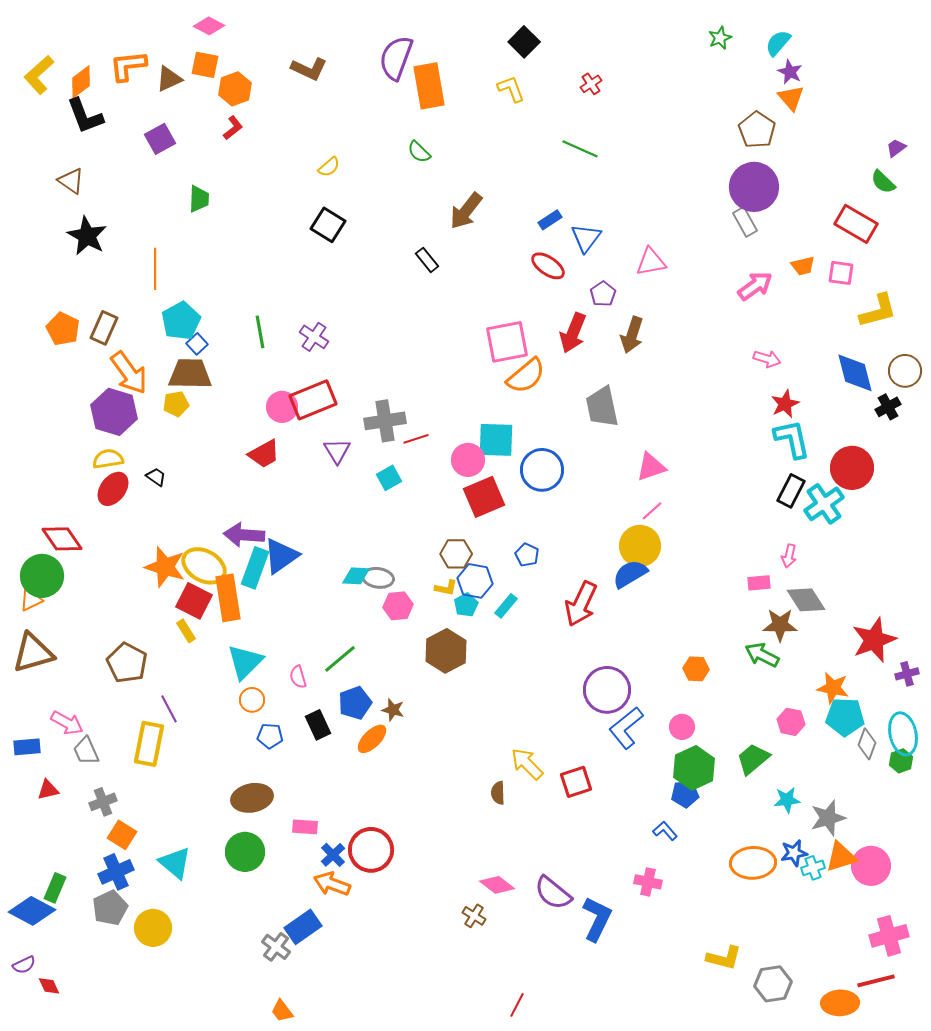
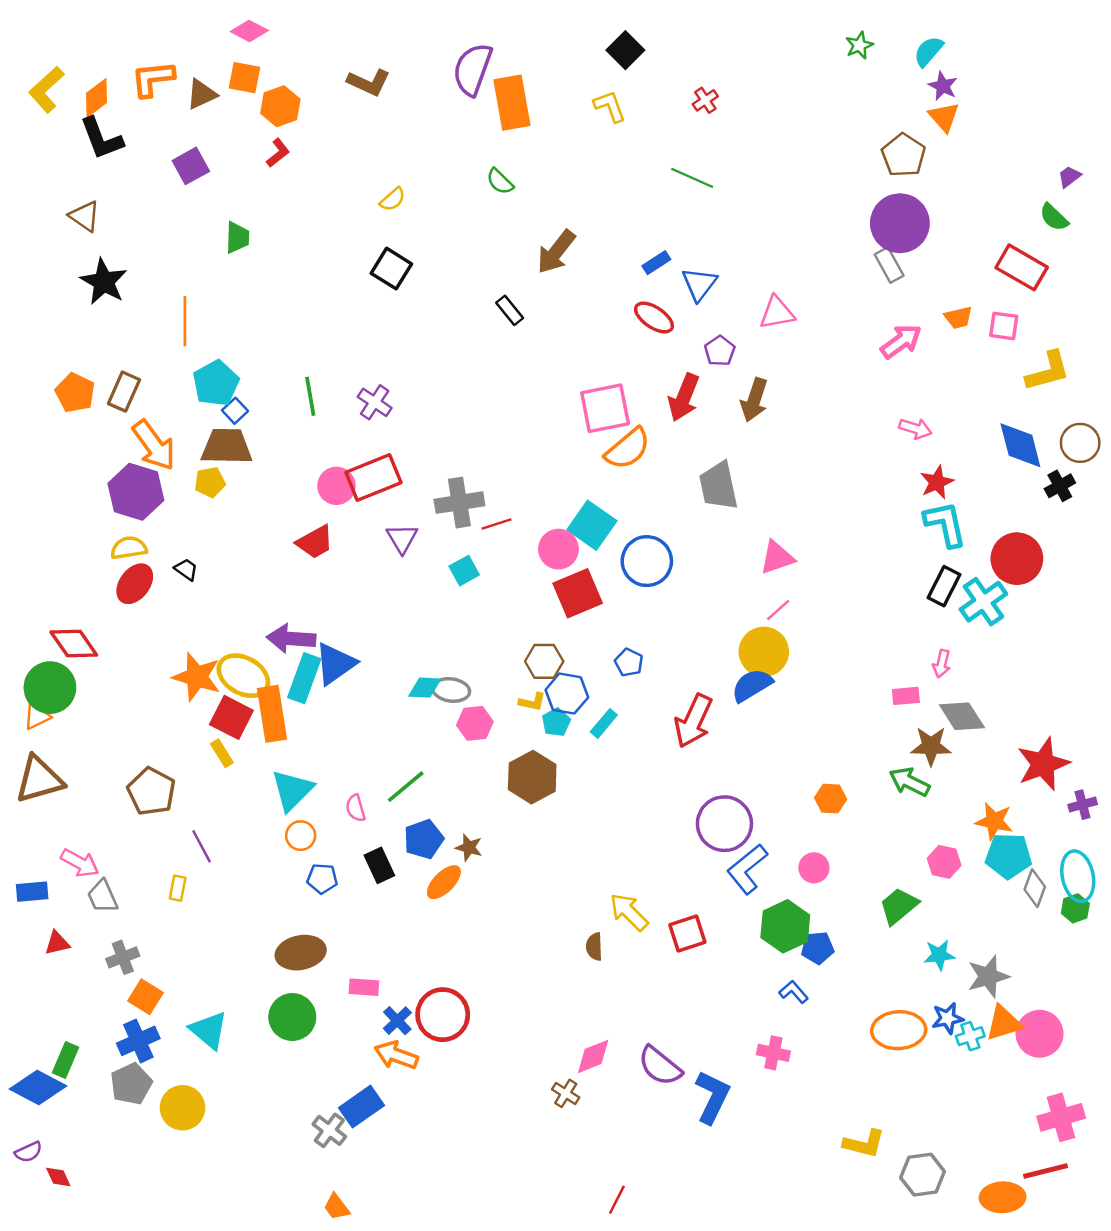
cyan square: (496, 440) -> (592, 525), turned 33
yellow rectangle: (149, 744) -> (178, 888), size x0.5
green hexagon: (694, 768) -> (785, 926), moved
pink diamond: (497, 885) -> (593, 1056), turned -60

